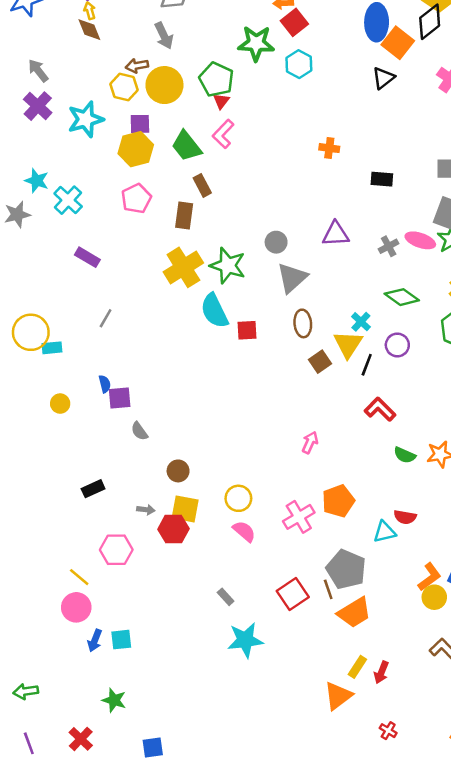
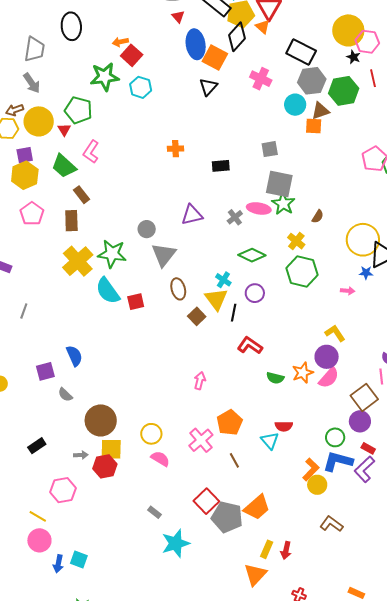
red triangle: (221, 101) -> (64, 130), moved
blue semicircle: (105, 384) -> (74, 356), moved, size x1.5
brown circle: (178, 471) -> (101, 420), size x1.8
cyan triangle: (385, 532) -> (270, 441), turned -48
gray pentagon: (346, 569) -> (227, 517), moved
brown line: (328, 589) -> (234, 460), moved
cyan square: (121, 640) -> (79, 560), turned 36

